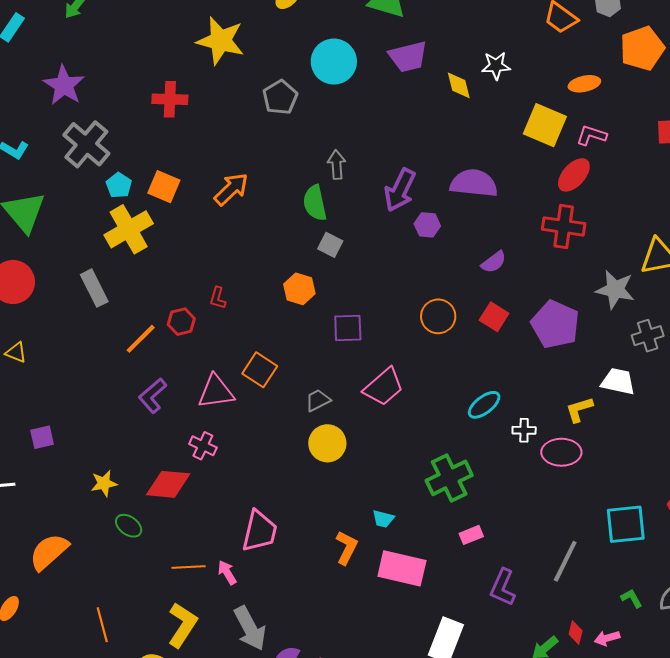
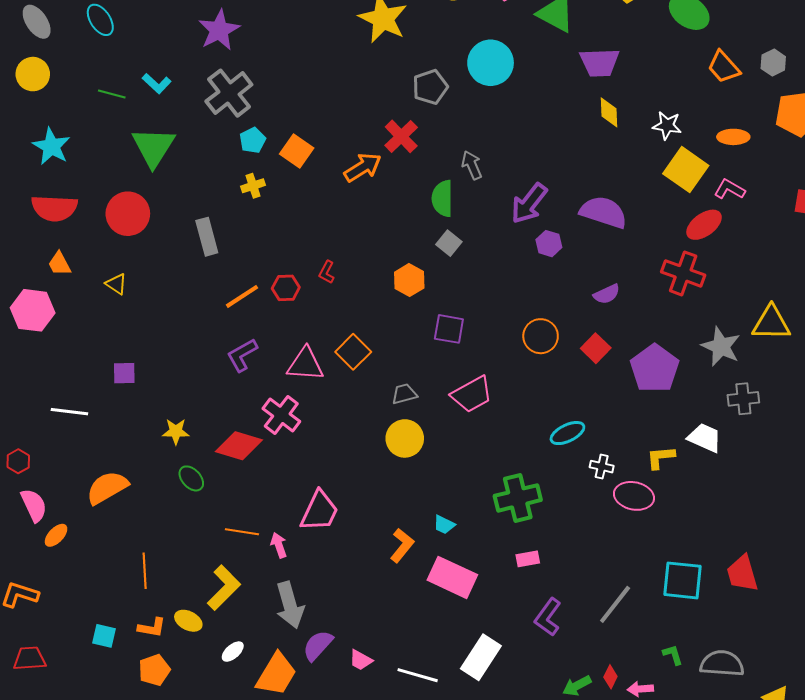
purple trapezoid: (408, 57) -> (600, 63), moved
white star: (496, 66) -> (667, 126), moved
red cross: (170, 99) -> (401, 136), moved, turned 32
gray arrow: (337, 165) -> (472, 165), turned -32
yellow cross: (129, 229) -> (253, 186), size x0.5
pink cross: (203, 446) -> (281, 415), size x1.4

